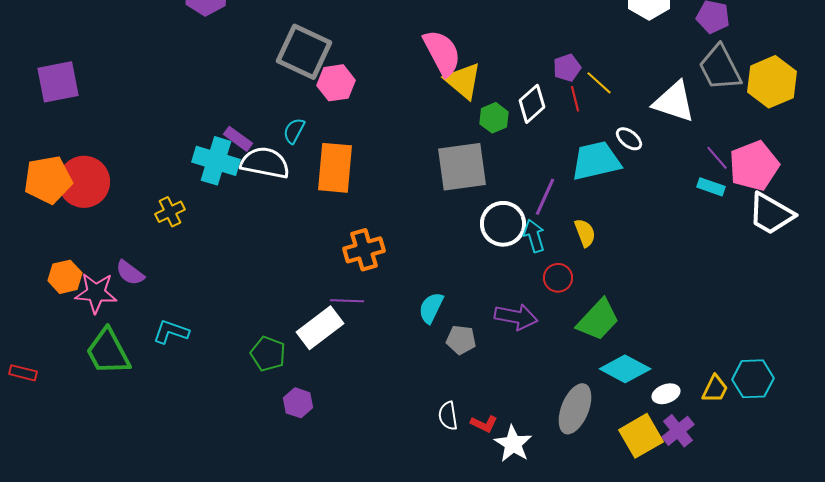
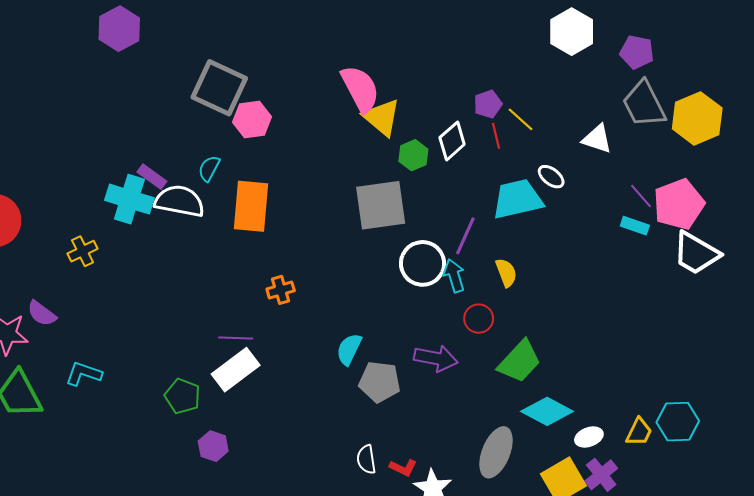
white triangle: (674, 102) -> (597, 139), size x0.7
orange cross: (364, 250) -> (281, 290), size x0.7
purple line: (347, 301) -> (236, 338), moved
gray pentagon: (461, 340) -> (380, 382), size x1.4

